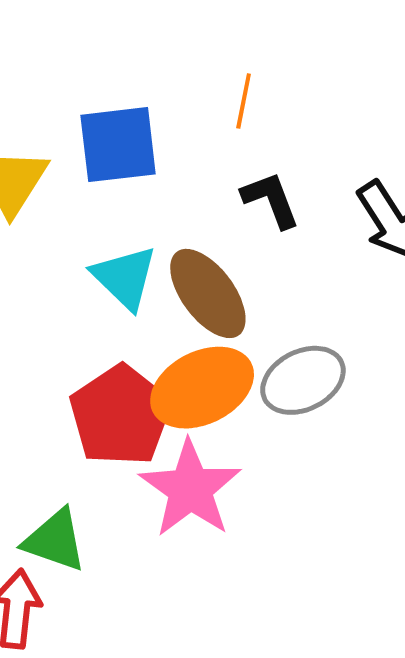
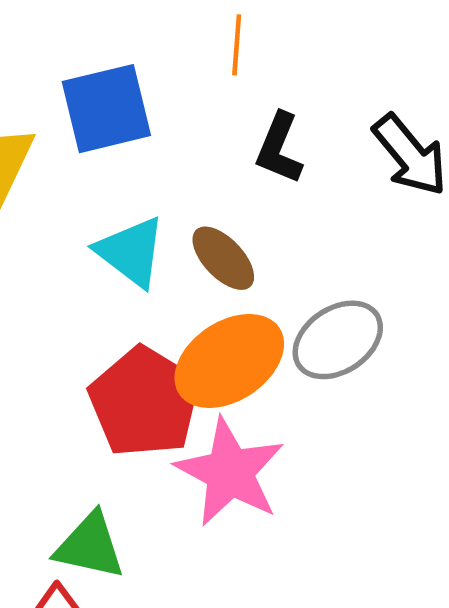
black L-shape: (271, 200) -> (279, 148), turned -130
brown ellipse: (208, 293) -> (223, 258), size x0.7

